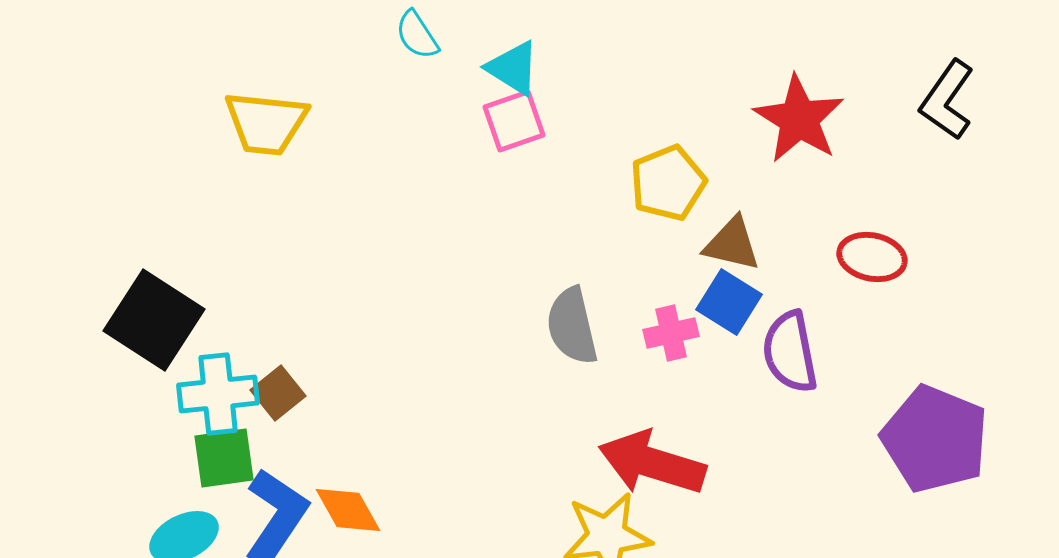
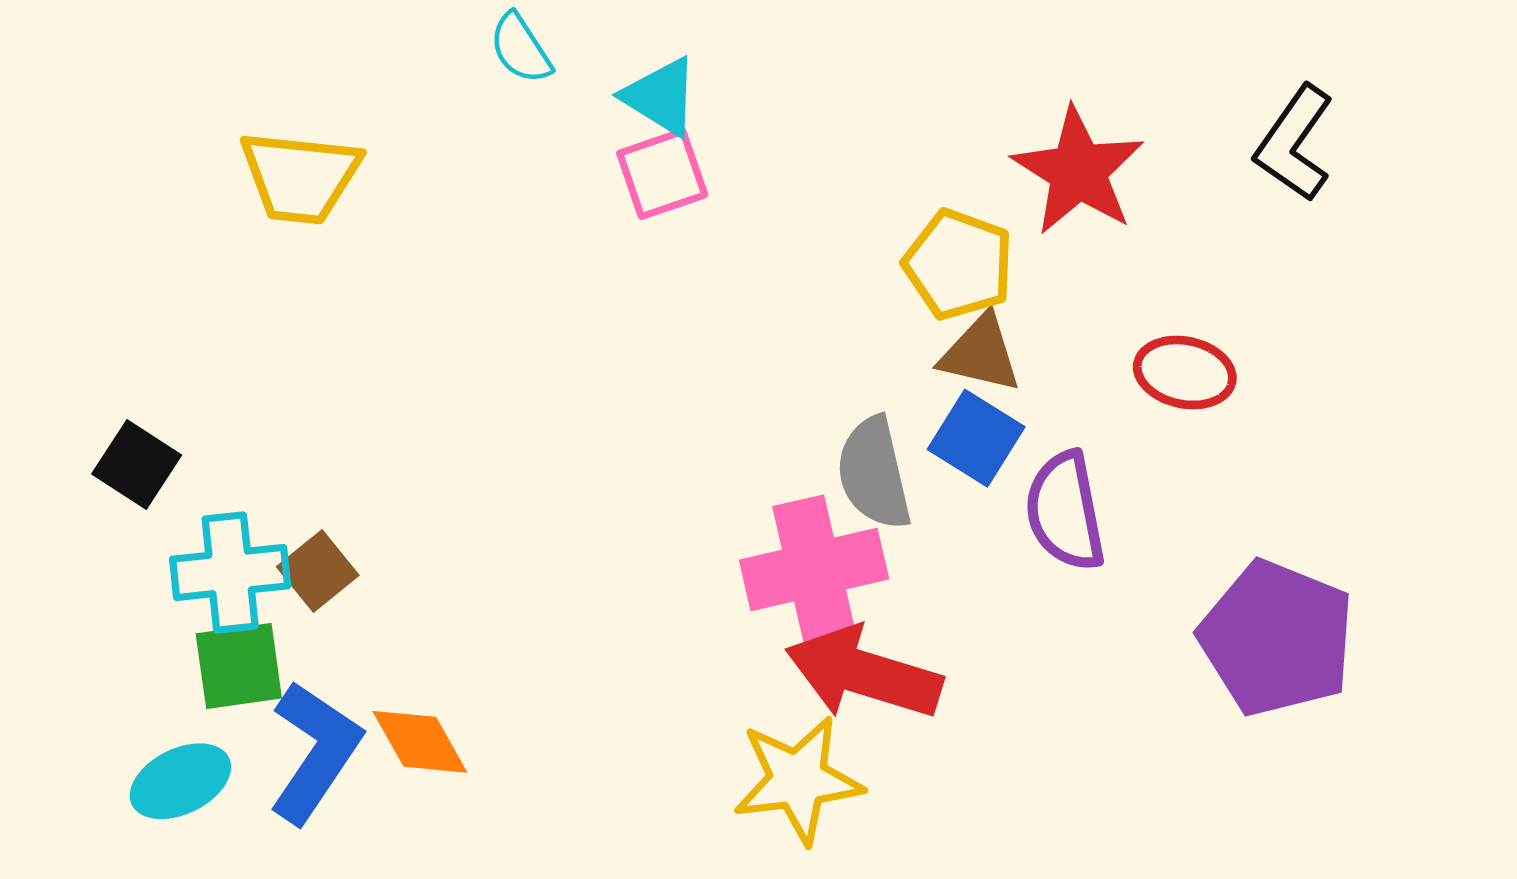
yellow pentagon: (668, 183) -> (959, 264), moved, turned -30
black square: (154, 320) -> (137, 464), size x0.6
gray semicircle: (572, 326) -> (874, 473), moved
pink cross: (671, 333) -> (814, 570), moved, size x1.8

